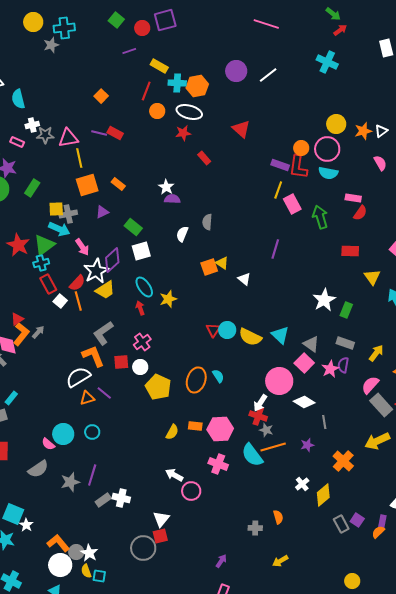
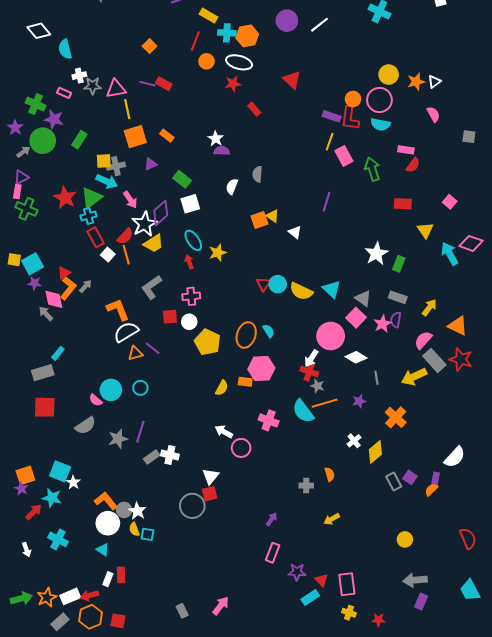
pink cross: (142, 342) -> (191, 296), turned 30
orange L-shape: (93, 356) -> (118, 310), moved
pink hexagon: (220, 429) -> (261, 369), moved
yellow arrow: (377, 441) -> (414, 377), moved

